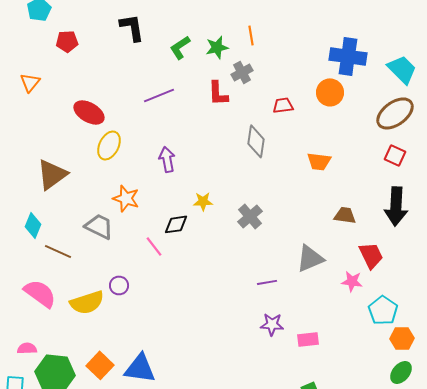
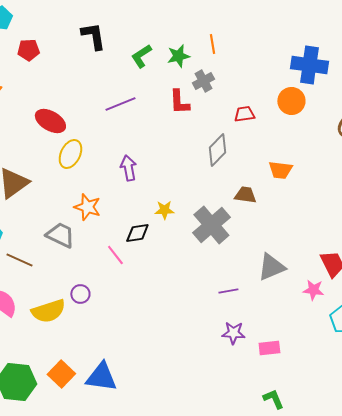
gray diamond: (256, 141) -> (217, 150), turned 36
brown trapezoid: (345, 215) -> (245, 195), moved
gray cross: (250, 216) -> (211, 225), size x1.5

